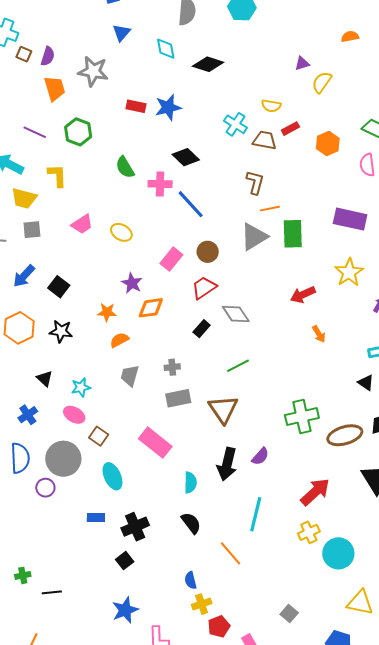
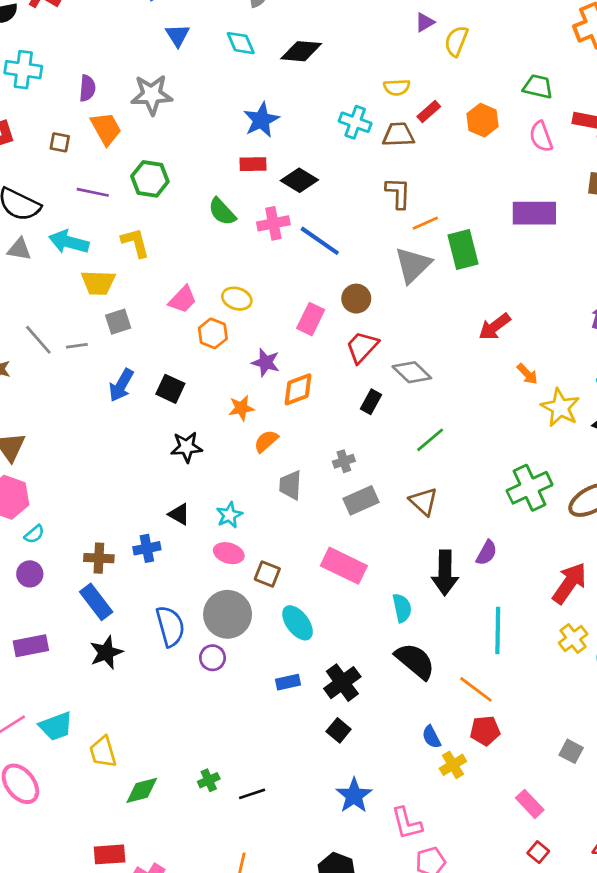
brown square: (24, 54) -> (60, 142), moved
red rectangle: (136, 106) -> (253, 164), moved
yellow star: (349, 272) -> (560, 408), moved
orange hexagon: (19, 328) -> (213, 333), moved, size x0.7
brown triangle: (223, 409) -> (424, 501), size x0.7
blue cross: (28, 415) -> (147, 548), moved, turned 36
black semicircle: (191, 523) -> (415, 661), size x1.4
red pentagon: (219, 626) -> (485, 731), moved, turned 30

